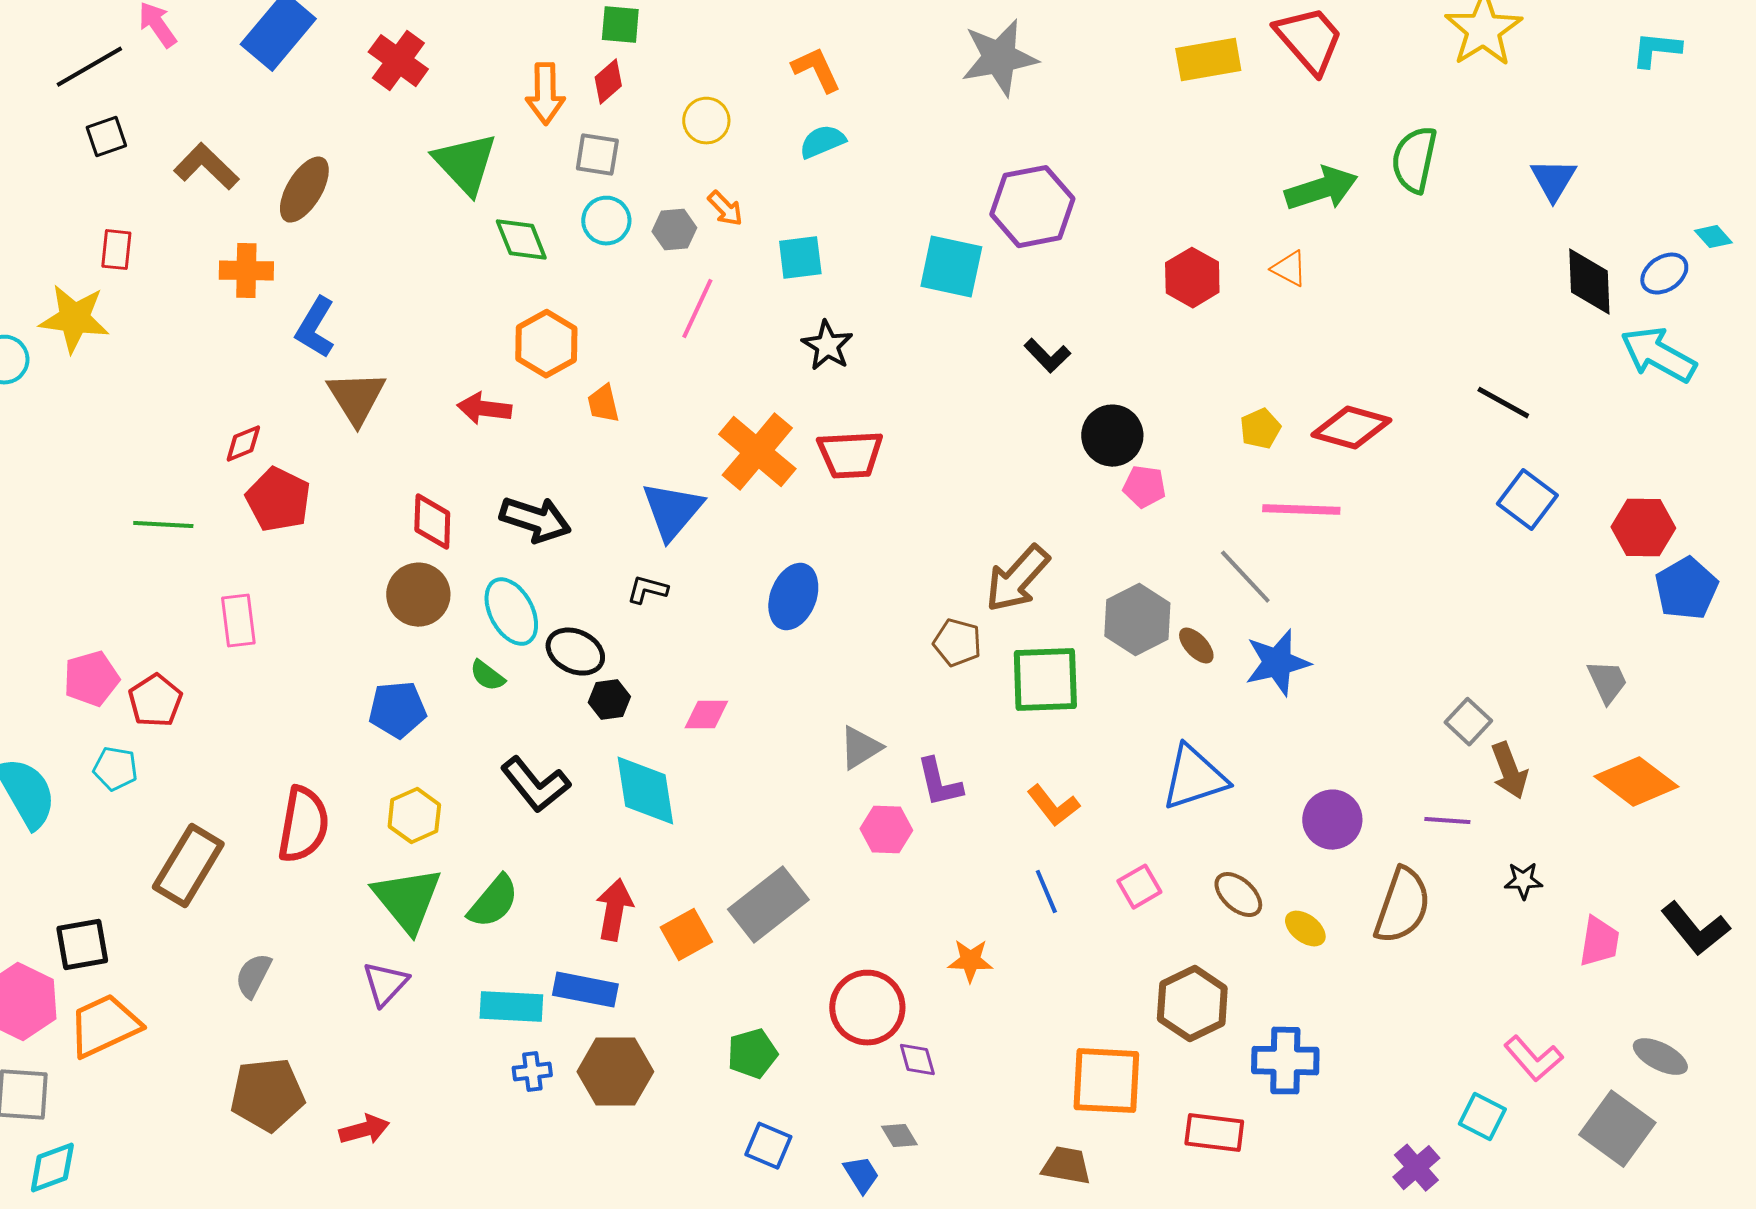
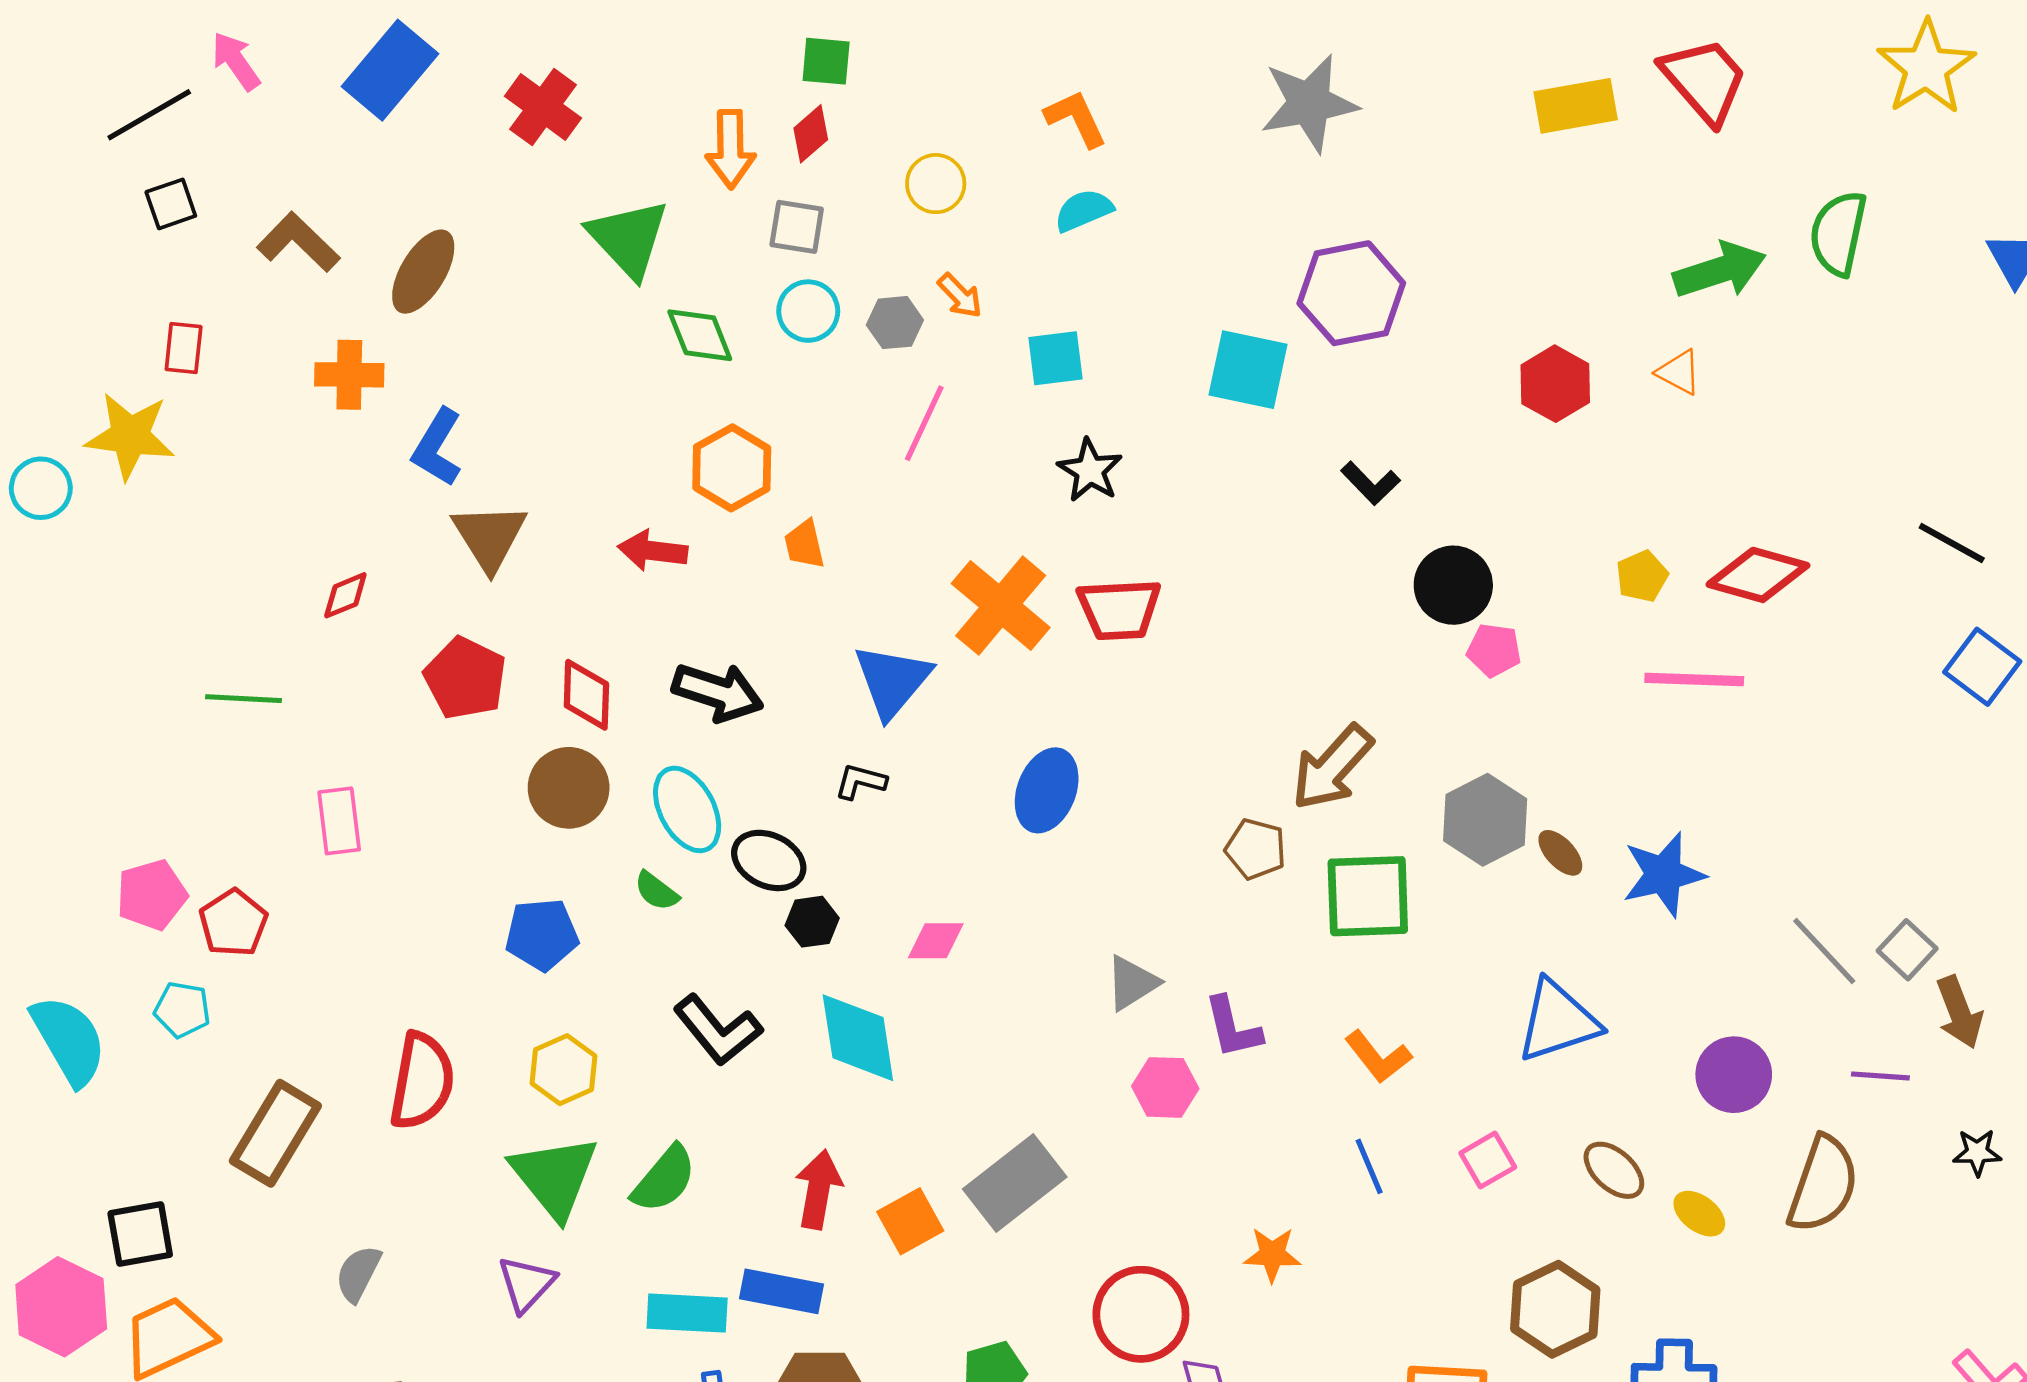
red pentagon: (278, 500) -> (465, 678), moved
gray line: (1245, 577) -> (1824, 951), moved

